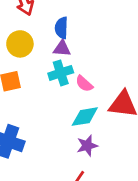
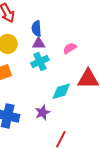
pink semicircle: (84, 84) -> (70, 48), moved, turned 112
purple star: (87, 146) -> (43, 112), moved

